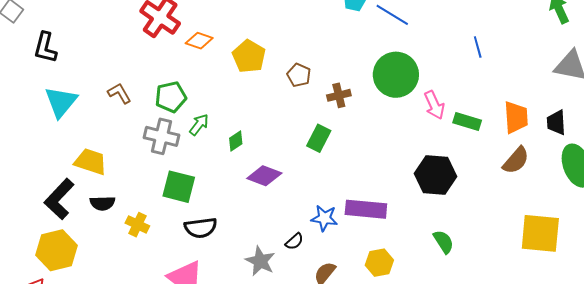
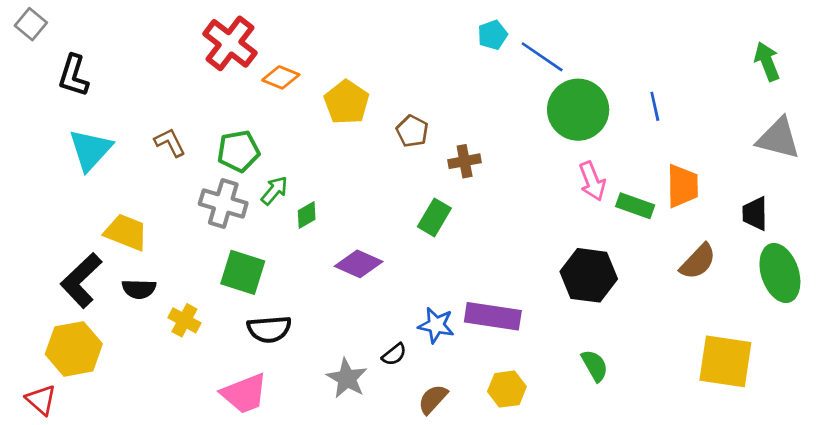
green circle: (396, 75) -> (578, 110), moved
orange trapezoid: (516, 117) -> (682, 186), moved
green diamond: (236, 141) -> (307, 215), moved

